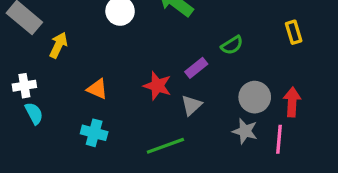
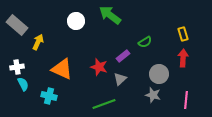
orange triangle: (97, 89) -> (62, 69), size x1.6
red arrow: (292, 102) -> (183, 58), moved
cyan cross: (94, 133) -> (49, 96), moved
pink line: (279, 139) -> (186, 100), moved

